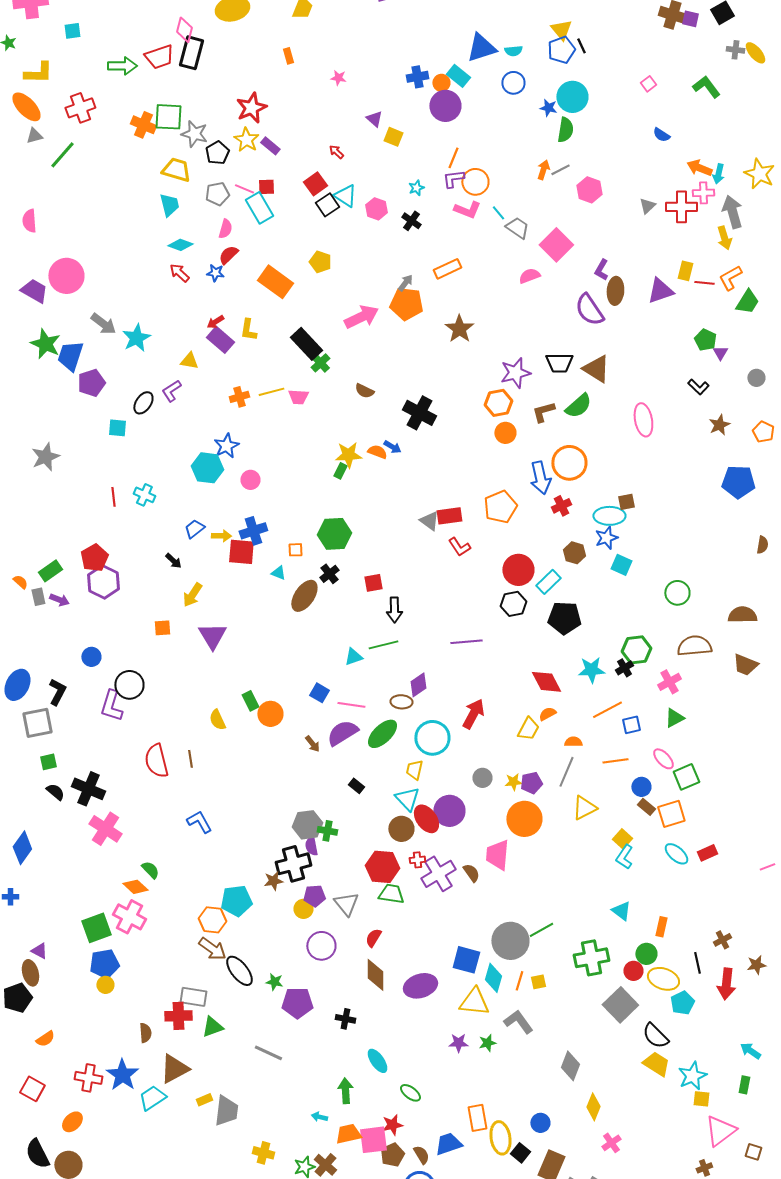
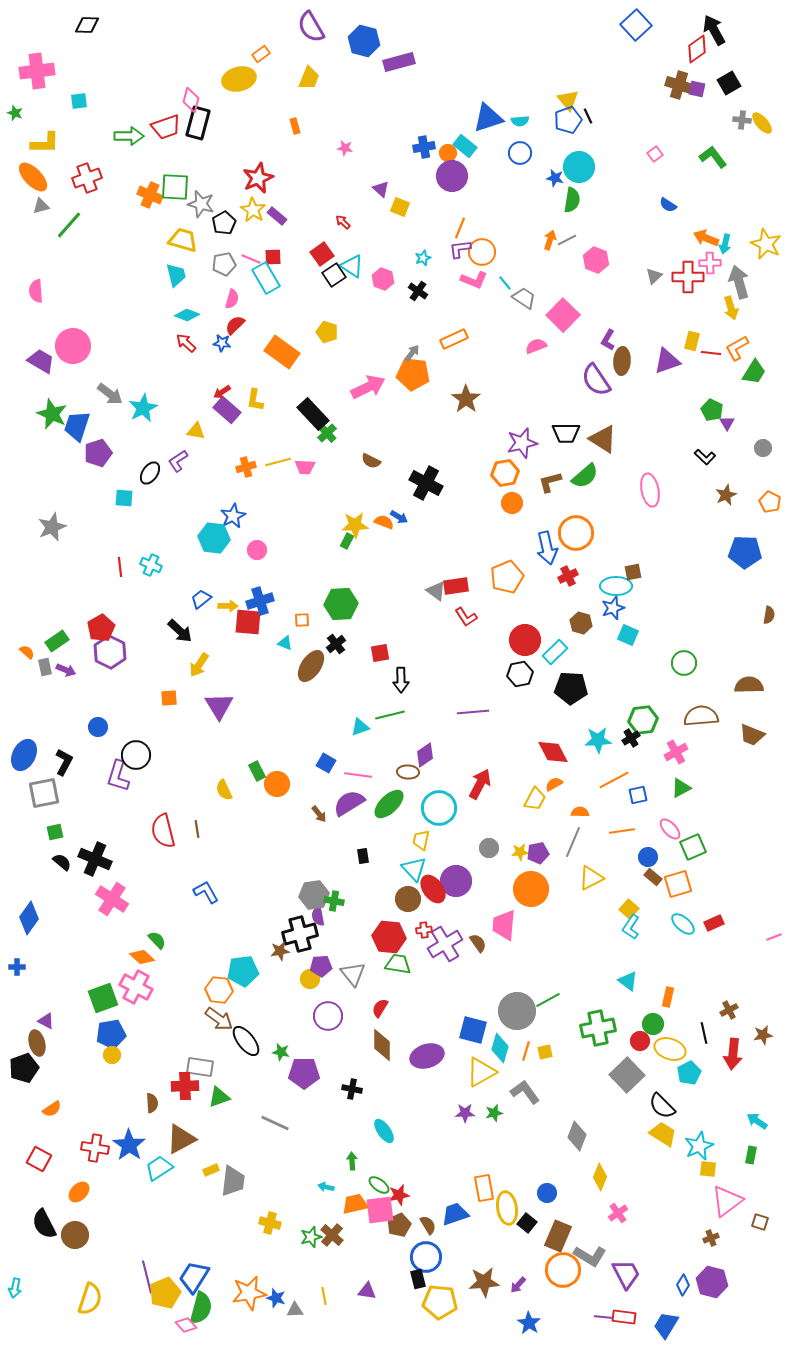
black arrow: (173, 561) -> (180, 631), size x1.5
black rectangle: (356, 786) -> (363, 856), turned 42
yellow triangle: (474, 1002) -> (481, 1072), turned -36
green arrow: (345, 1091) -> (352, 1161), size x0.7
green ellipse: (410, 1093) -> (379, 1185), moved

